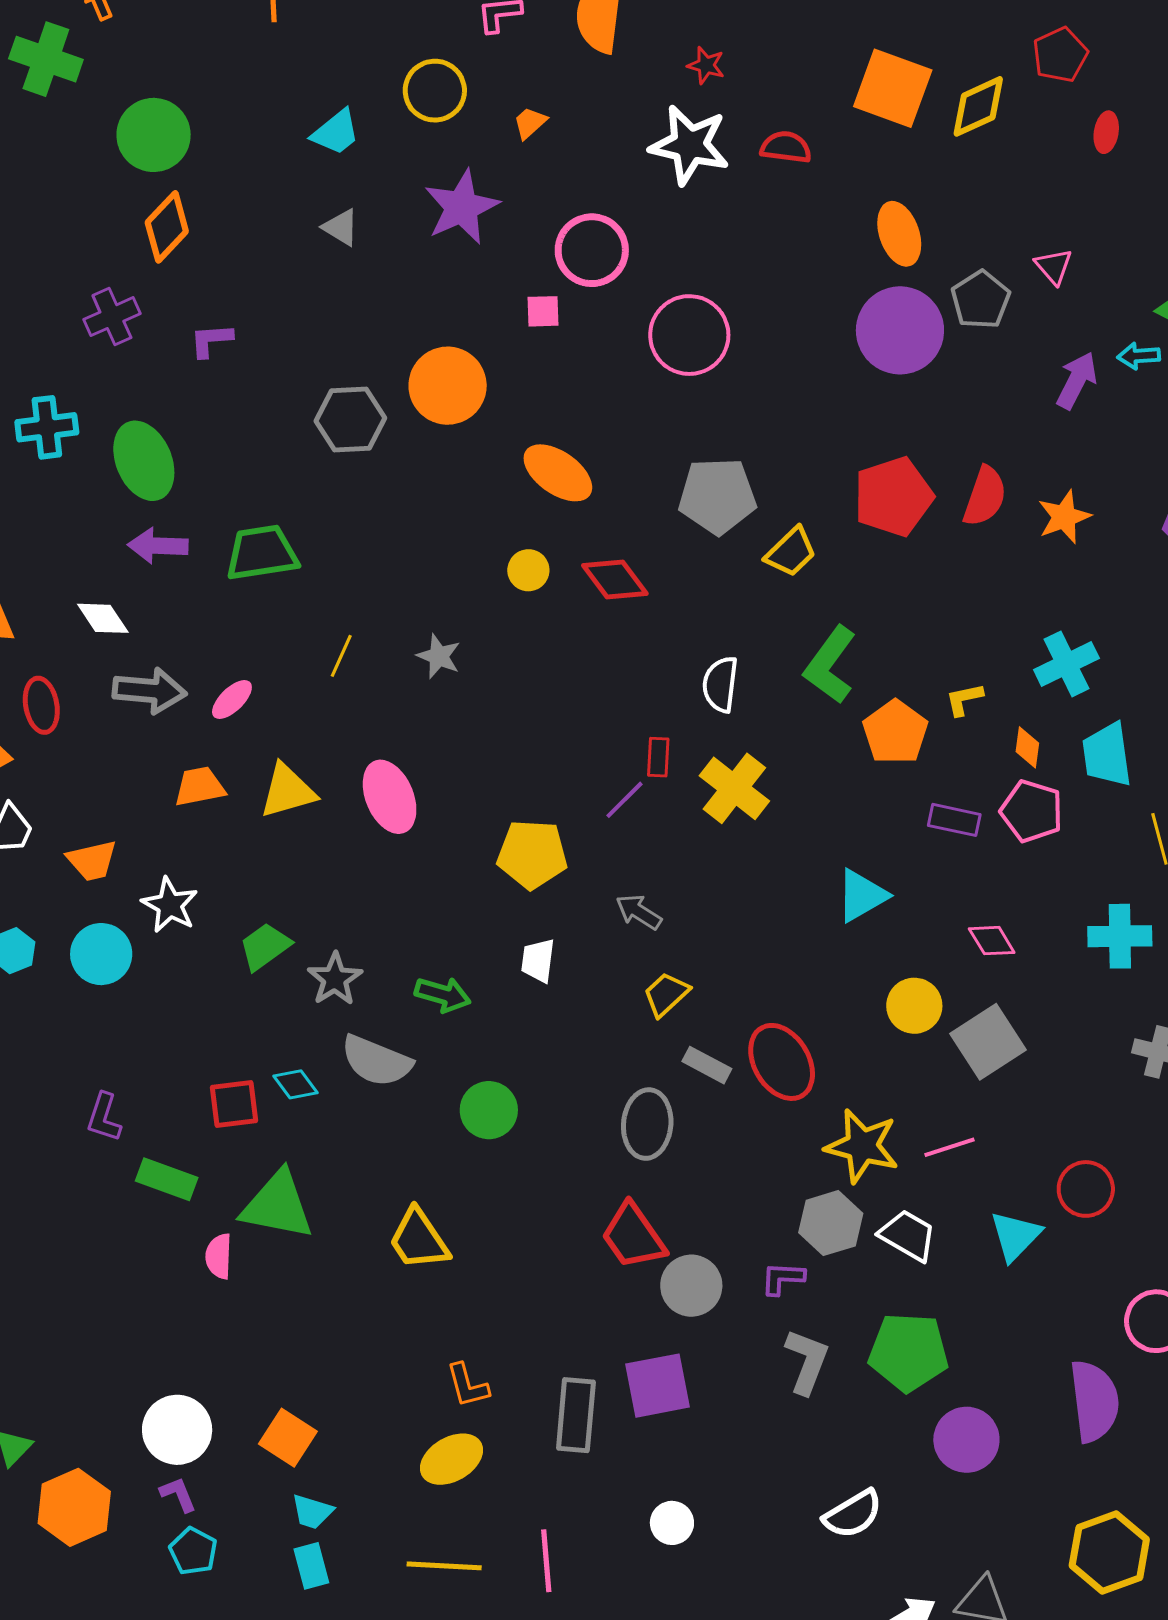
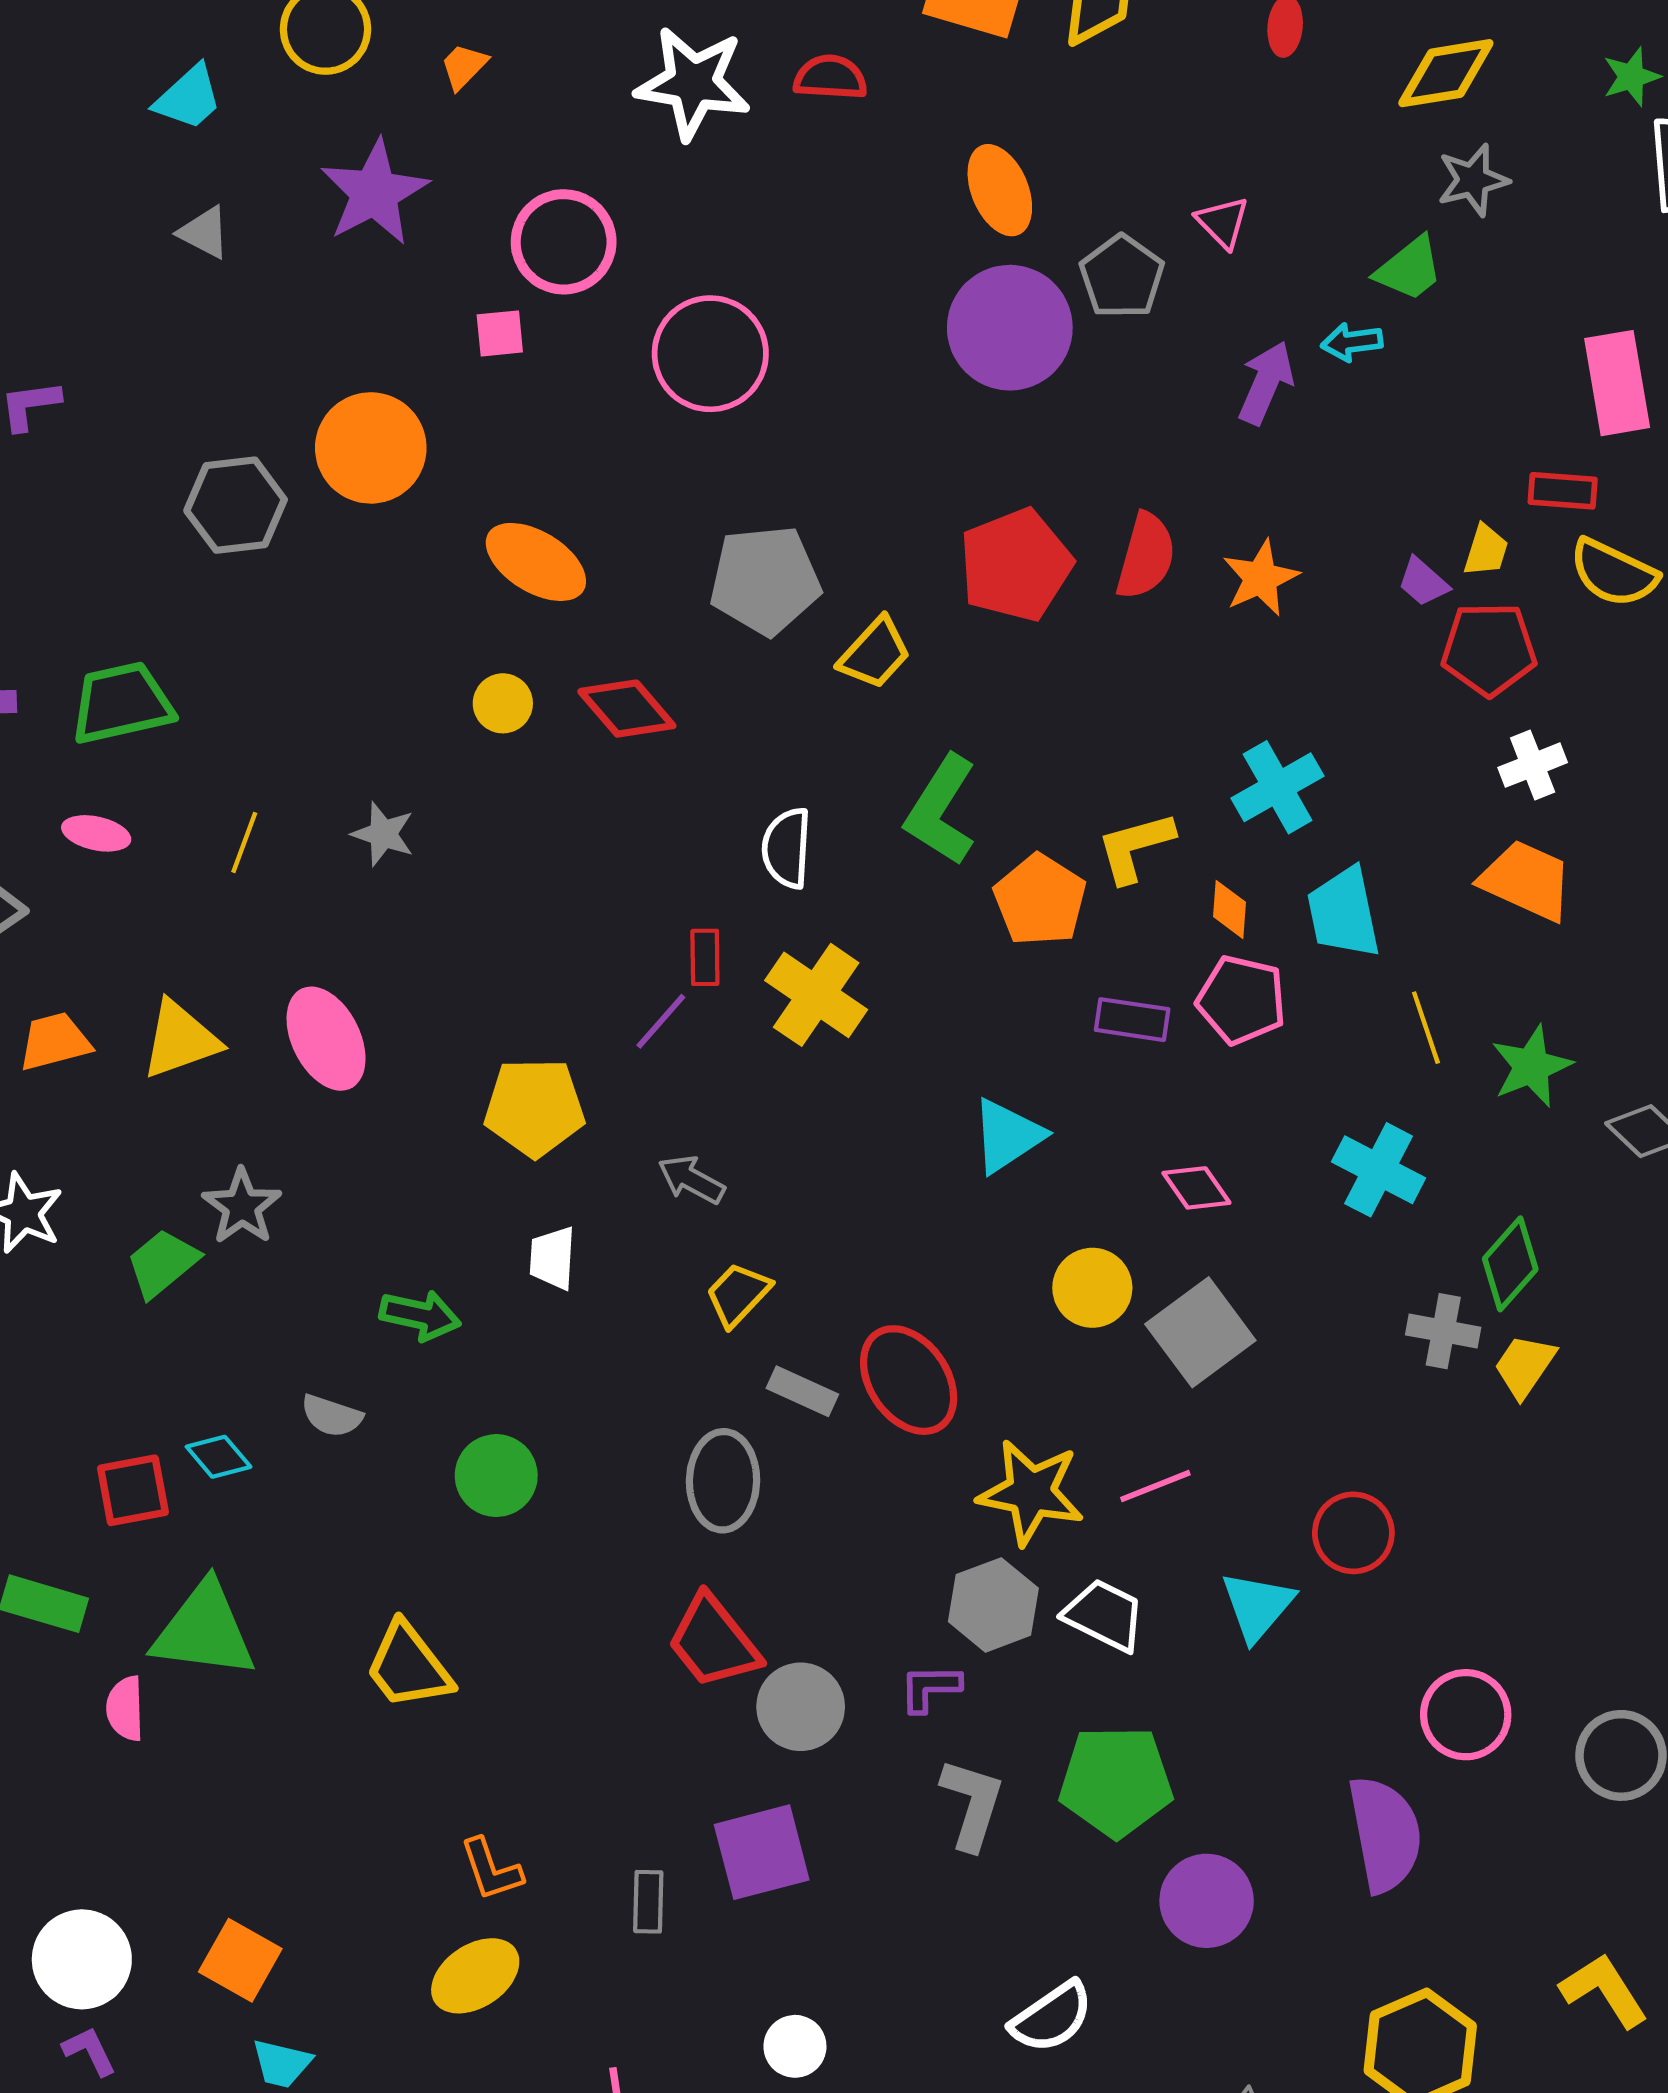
pink ellipse: (232, 699) -> (96, 833), moved, turned 60
yellow L-shape: (964, 699) -> (1135, 847), size x1.5
cyan cross: (1120, 936) -> (1379, 1170), turned 32
gray star: (335, 979) -> (242, 1206), moved
gray semicircle: (376, 1061) -> (332, 1416), size x0.6
gray rectangle: (576, 1415) -> (648, 1902), size x0.6

